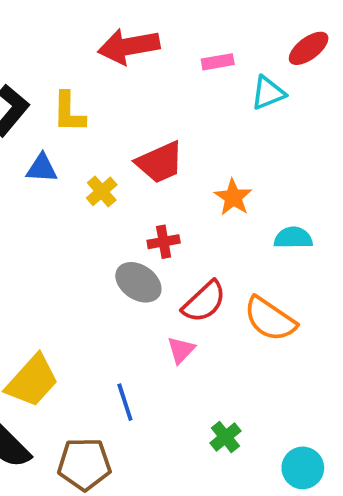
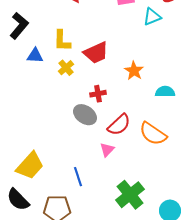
yellow L-shape: (69, 112) -> (62, 41), moved
green cross: (225, 437) -> (130, 195), size x1.8

